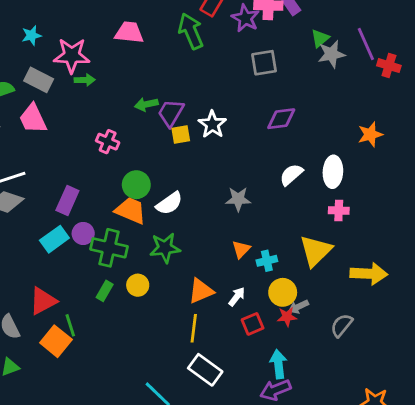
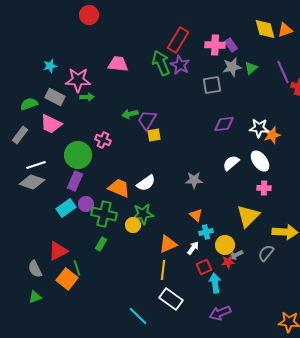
purple star: (245, 18) -> (180, 65), moved
gray star: (331, 54) -> (232, 67), moved
pink trapezoid: (33, 119) -> (51, 124), turned -40
white star: (212, 124) -> (259, 128), moved, turned -30
orange star: (370, 134) -> (272, 135), moved
white ellipse: (333, 172) -> (260, 161), turned -40
green circle: (136, 185) -> (78, 155), moved, size x1.4
orange triangle: (241, 249) -> (196, 215), turned -32
cyan cross: (267, 261) -> (206, 232), moved
yellow circle: (138, 285) -> (133, 225), moved
gray semicircle: (342, 325) -> (266, 253), moved
cyan arrow: (278, 364) -> (215, 283), moved

